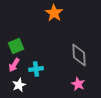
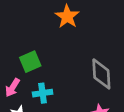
green square: (16, 46) -> (30, 62), moved

